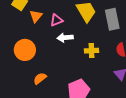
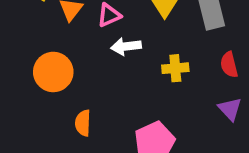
orange semicircle: (40, 78) -> (83, 123), turned -48

